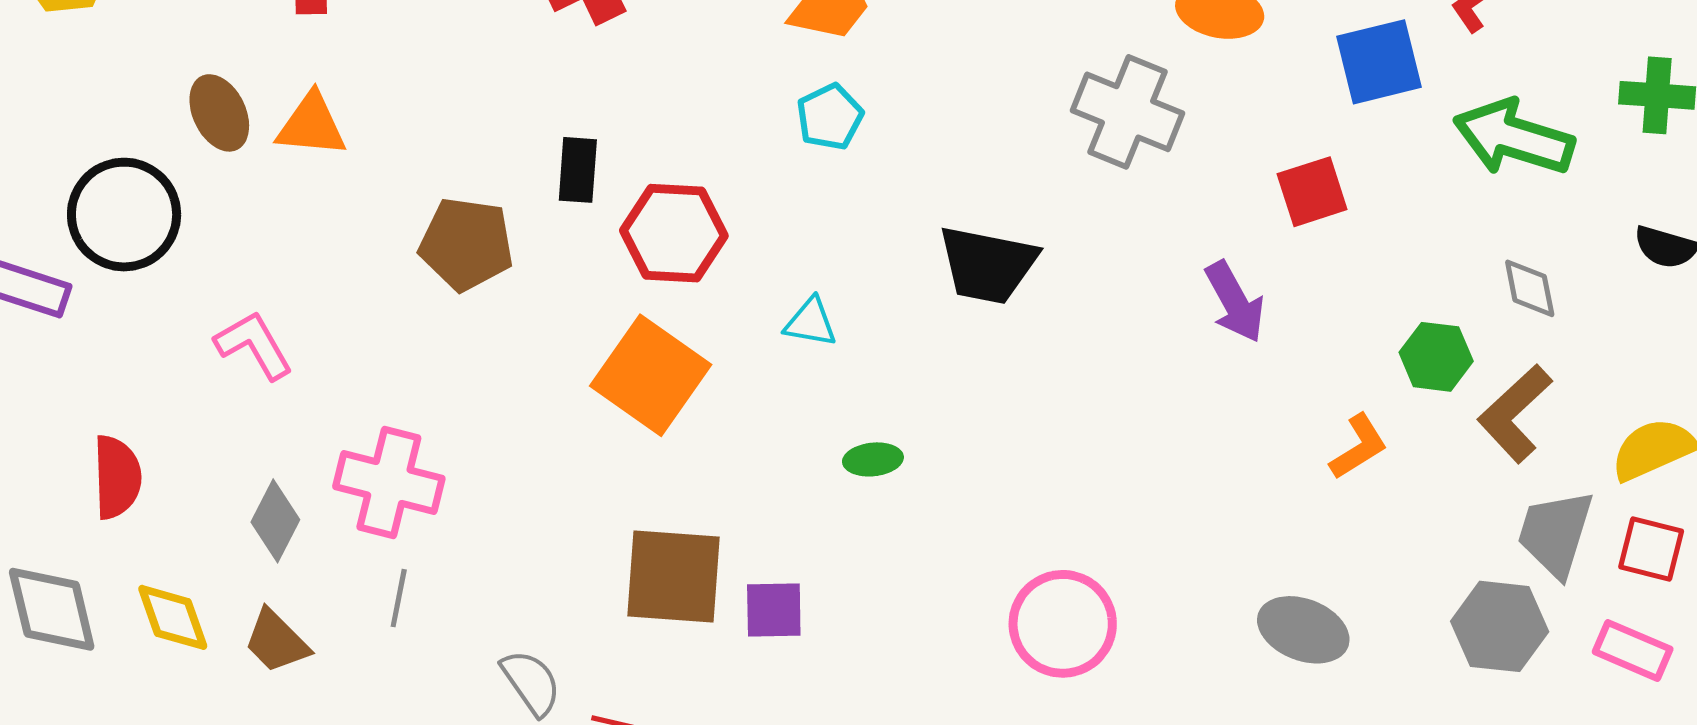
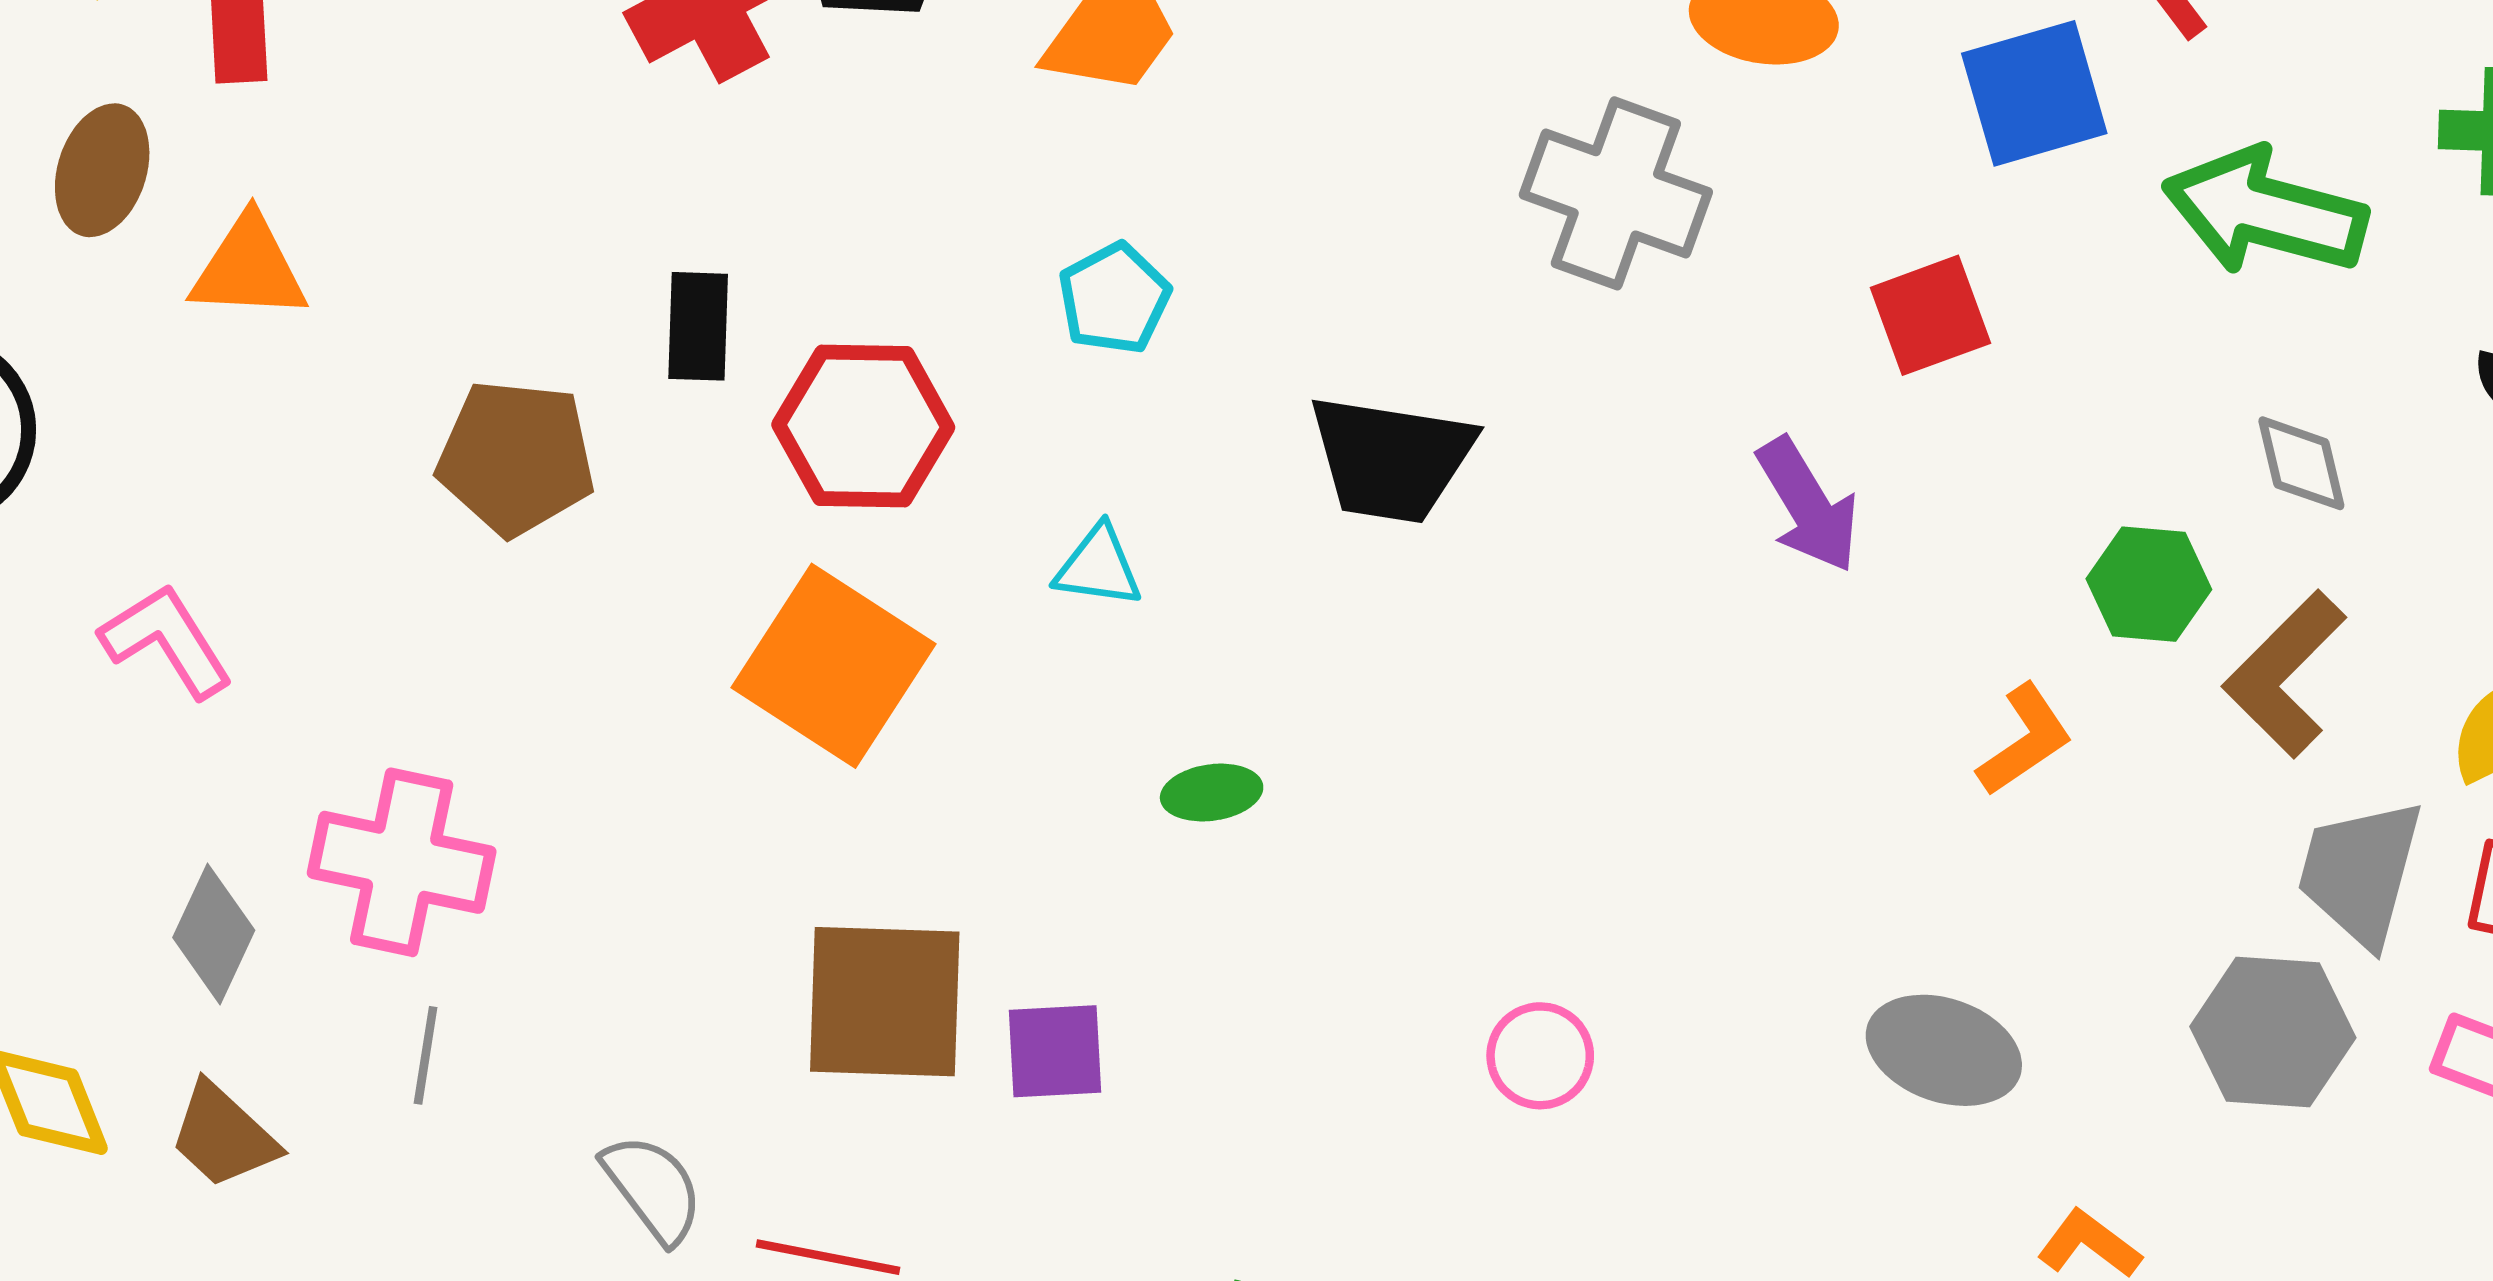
brown ellipse: (219, 113) -> (102, 170), moved, turned 46
cyan pentagon: (830, 117) -> (1114, 298), moved
pink circle: (1063, 624) -> (1540, 1056), size x0.6

